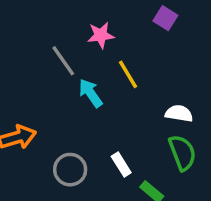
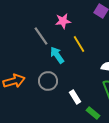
gray circle: (70, 170) -> (48, 81), moved

